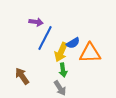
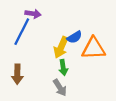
blue line: (45, 38) -> (22, 32), moved
brown arrow: (22, 76) -> (17, 74), turned -144

